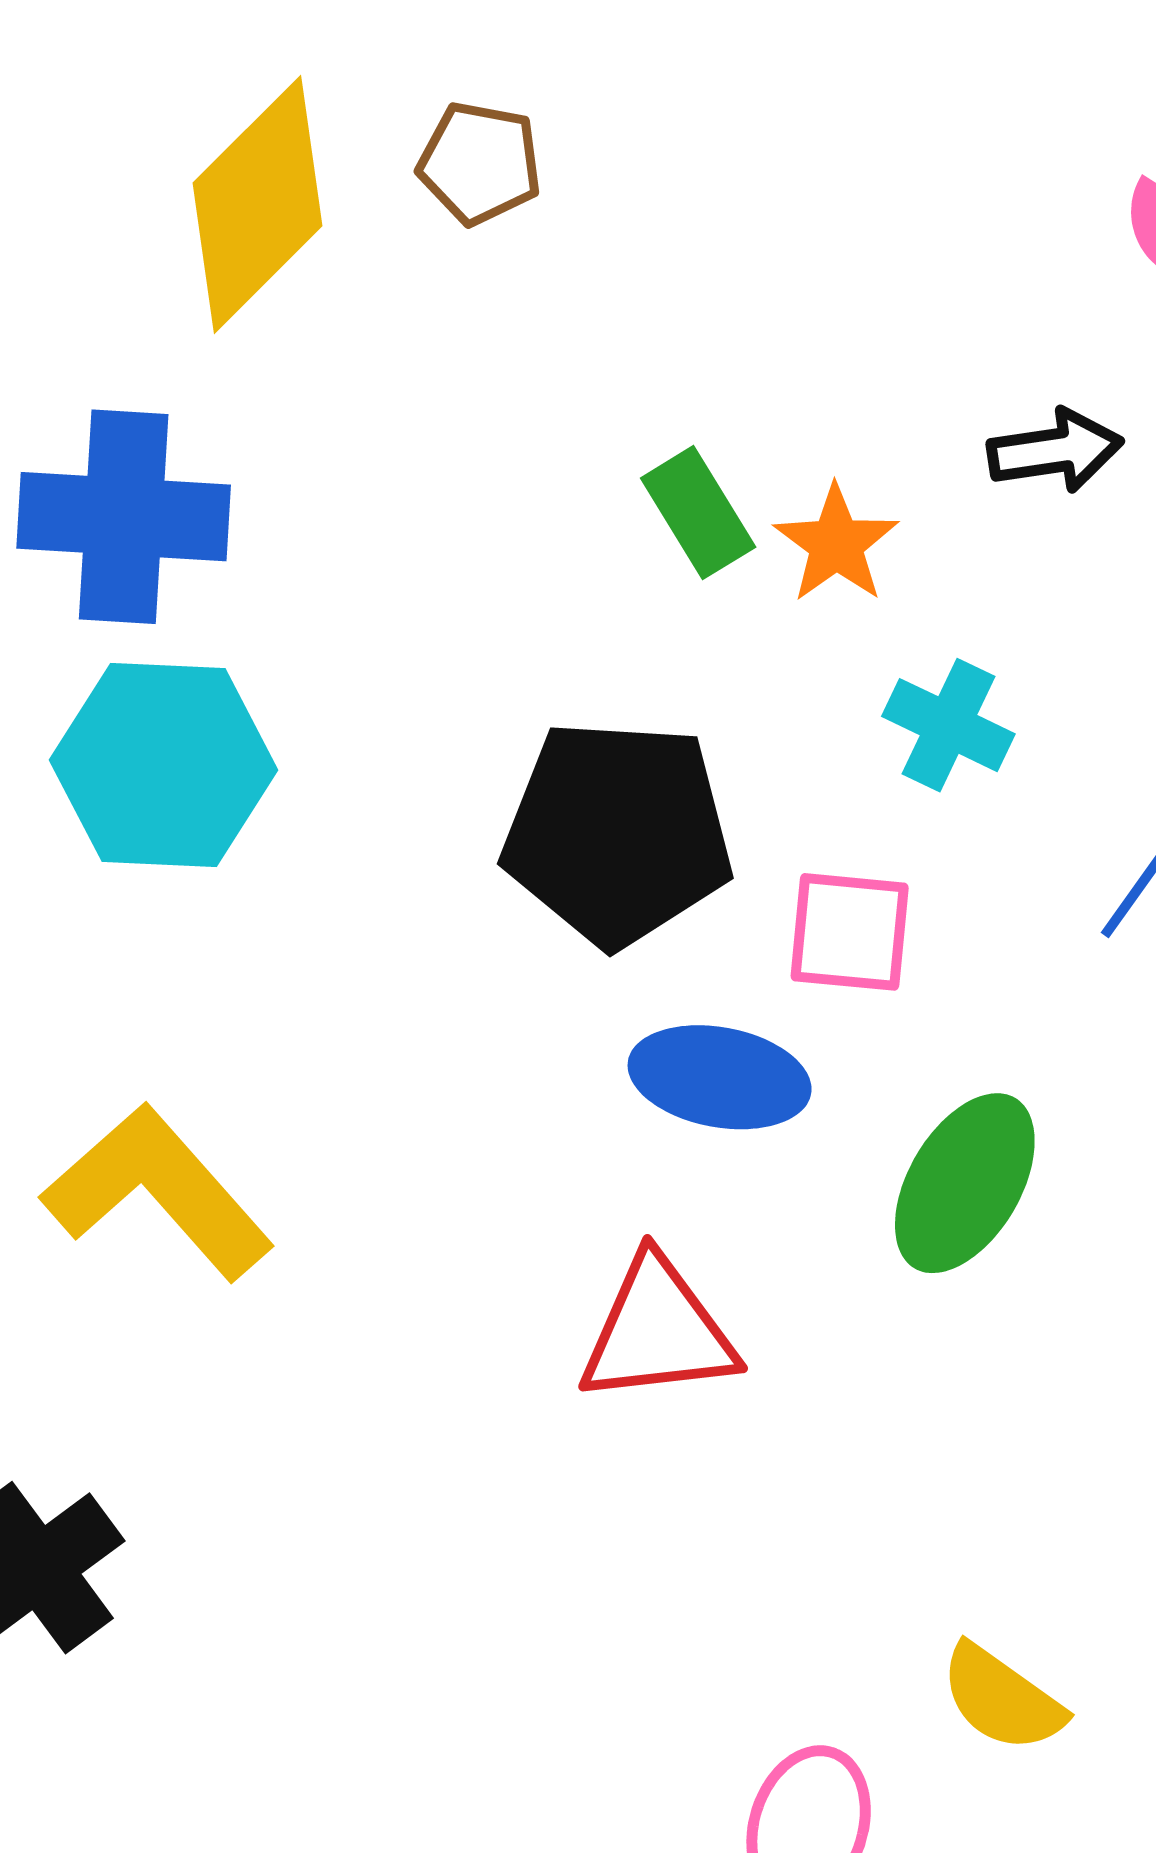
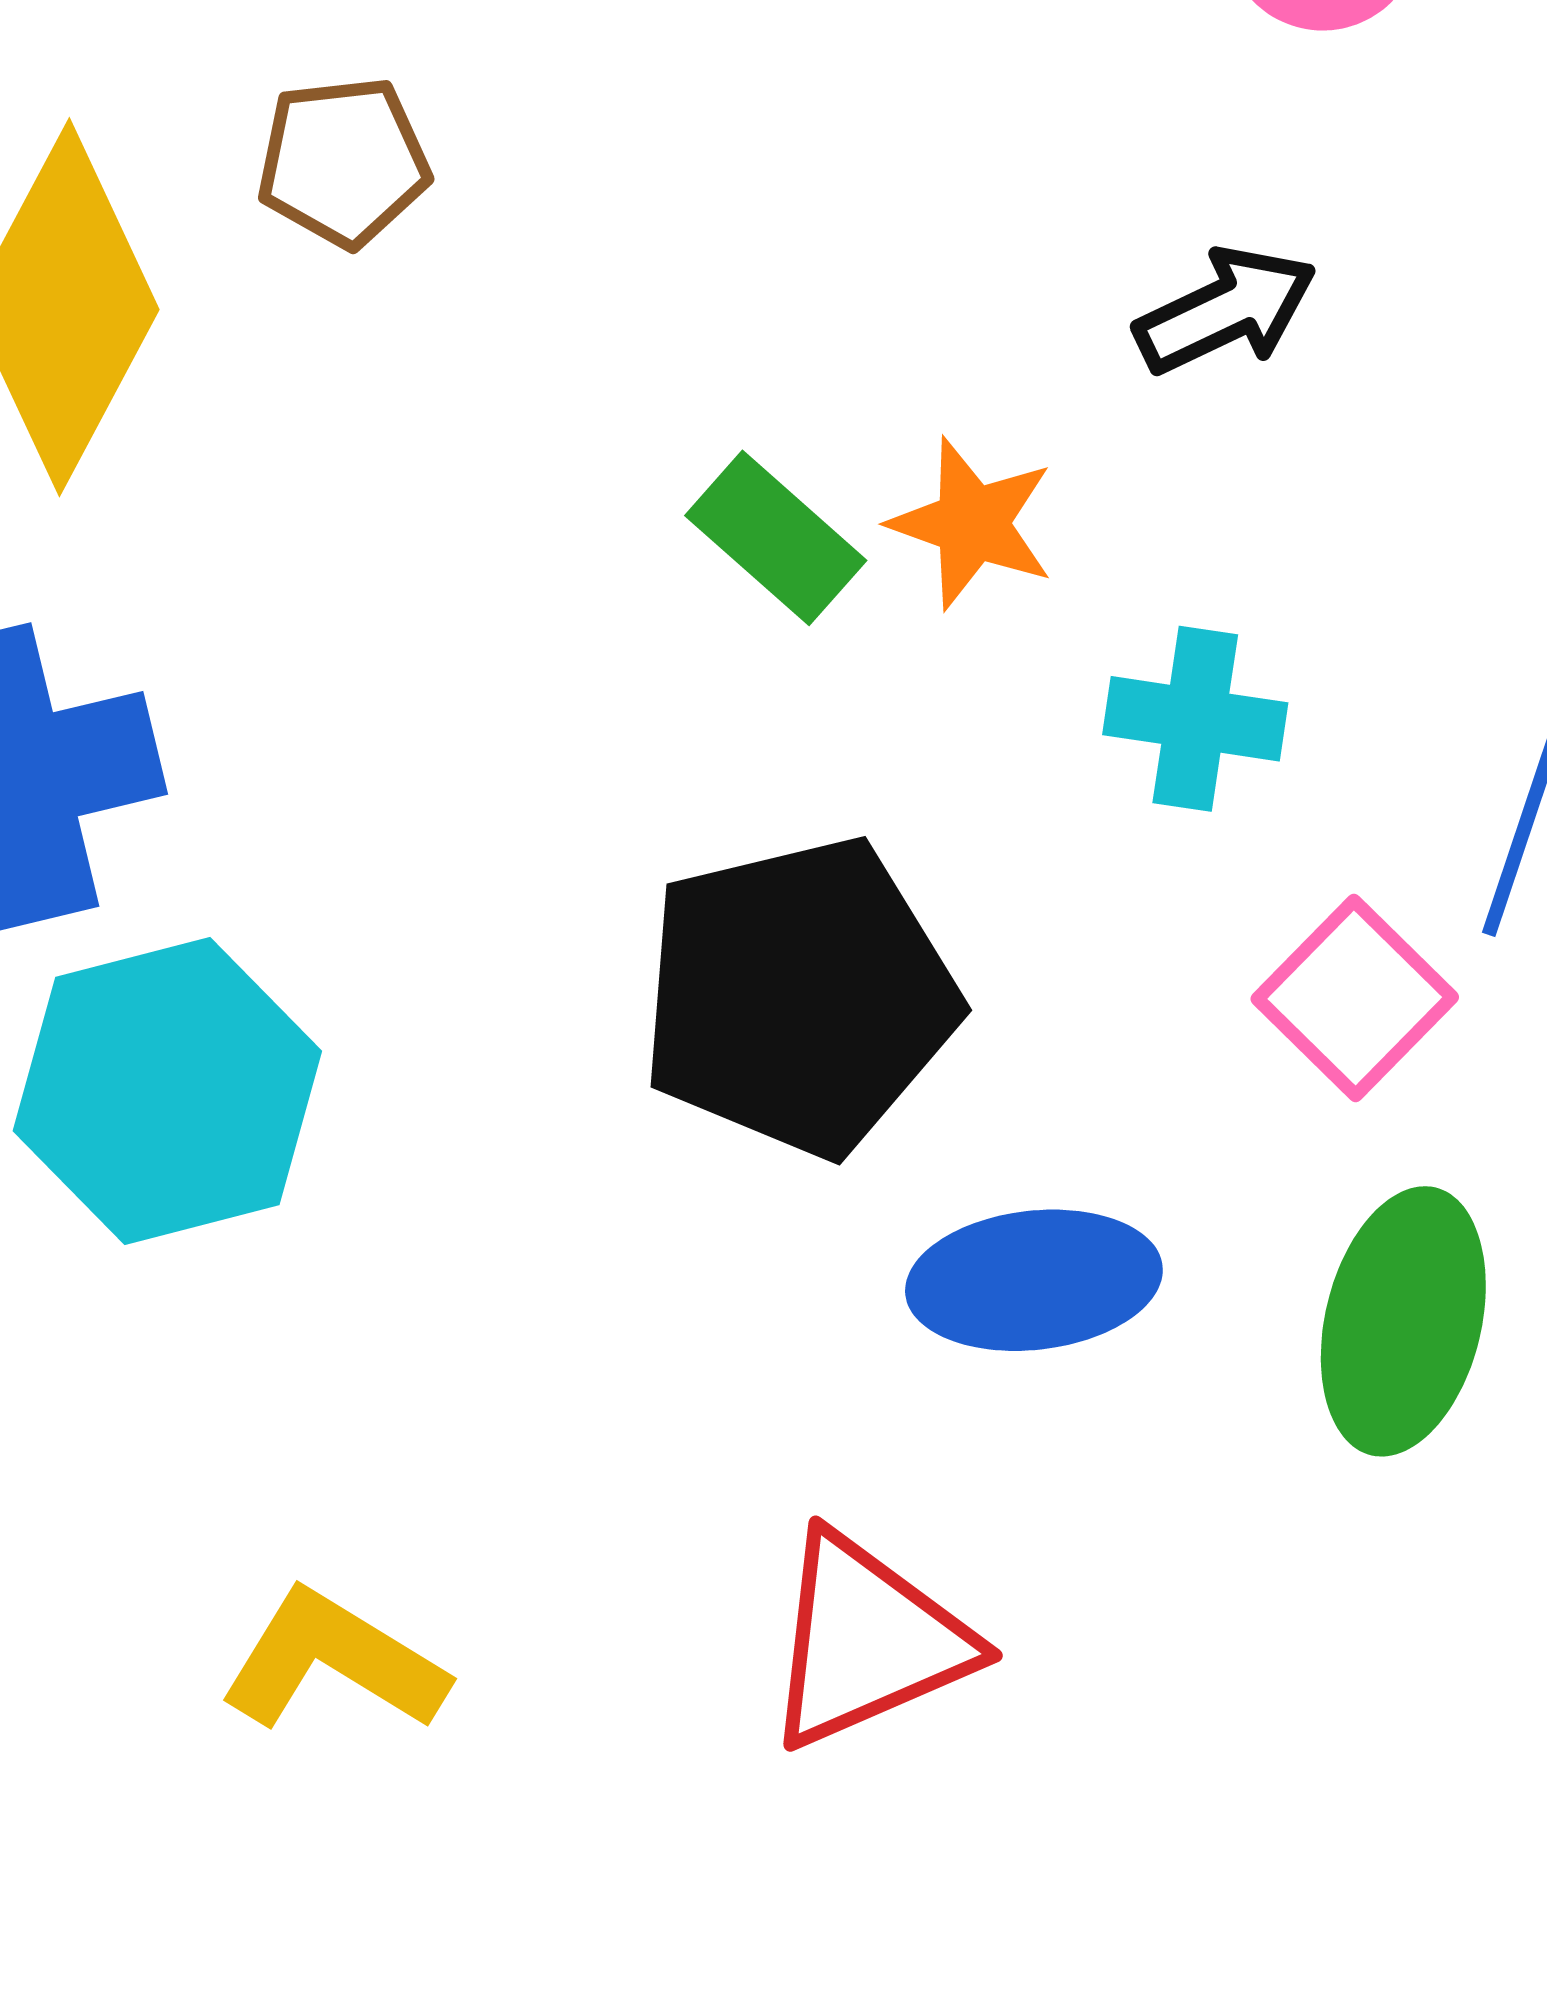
pink square: (850, 932) -> (1355, 998), moved, turned -34
yellow L-shape: (158, 1192) -> (333, 1661), size x0.7
red triangle: (658, 1331) -> (867, 1641), moved

